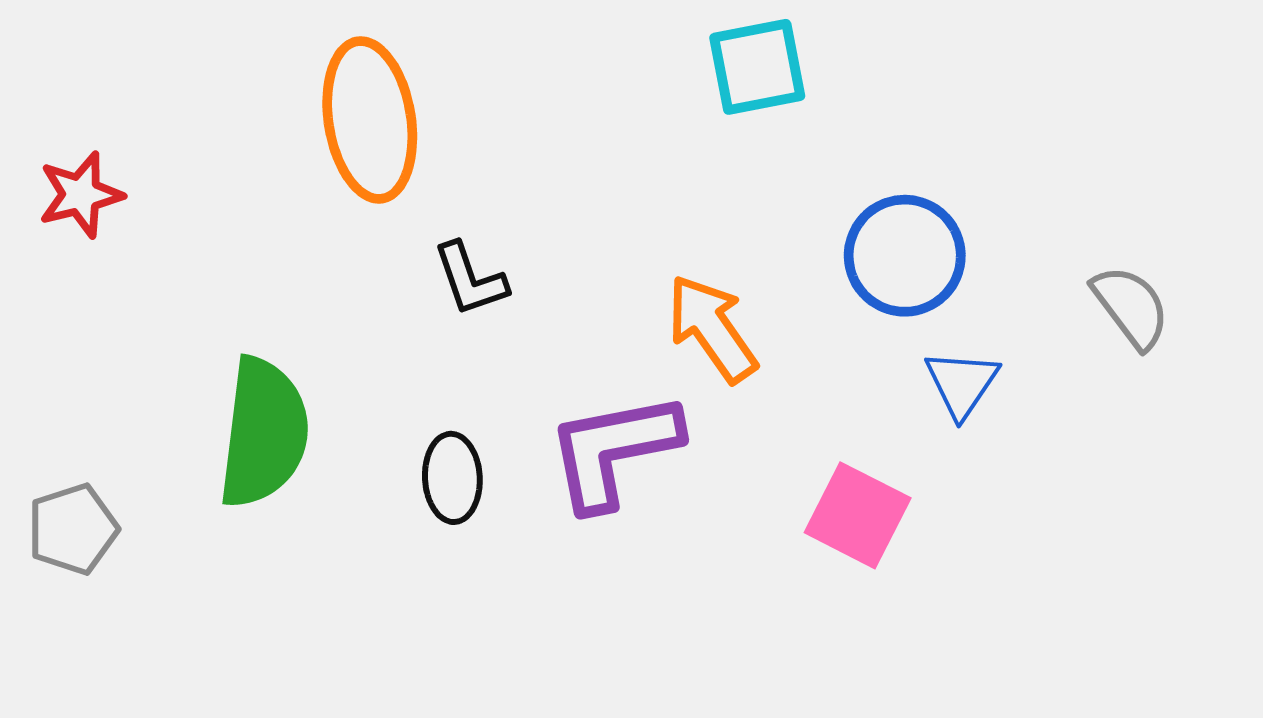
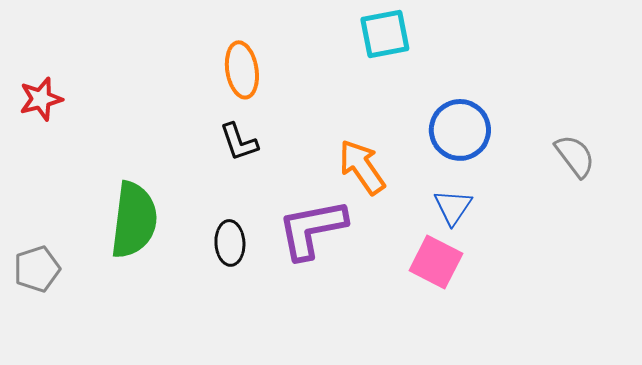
orange ellipse: (370, 120) -> (242, 70), moved, size x0.7
blue triangle: (962, 384) -> (453, 207), moved

